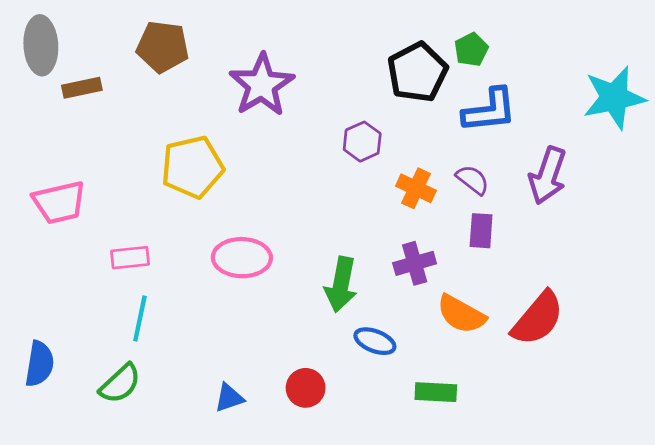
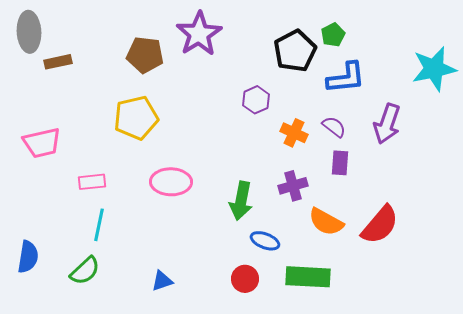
brown pentagon: (163, 47) -> (145, 55), moved
purple star: (262, 85) -> (199, 34), moved
red circle: (306, 388) -> (245, 279), moved
green rectangle: (436, 392) -> (308, 277), size x1.5

